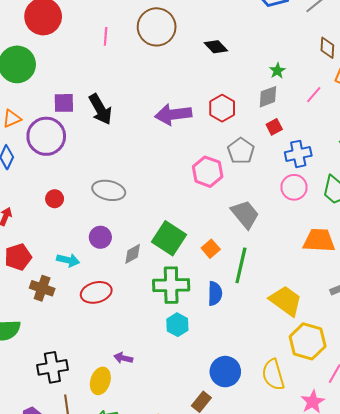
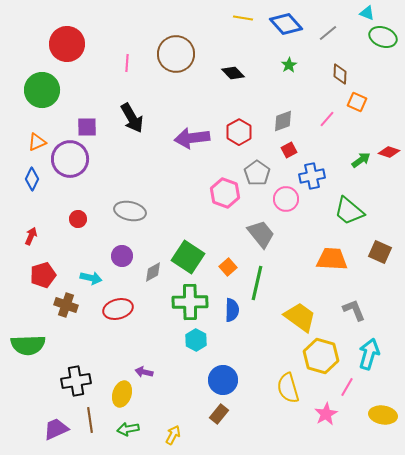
green star: (277, 71) -> (289, 65), moved
black arrow: (100, 109) -> (132, 118), moved
pink circle: (294, 187) -> (286, 199), moved
blue circle: (225, 372) -> (223, 380), moved

